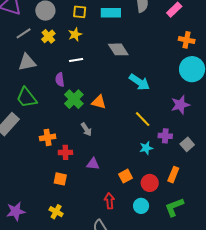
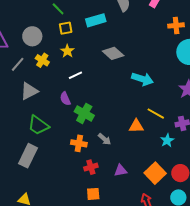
orange triangle: (99, 102) -> (136, 126), moved
orange cross: (48, 137) -> (79, 143), moved, turned 35
orange square: (125, 176) -> (155, 173), size x1.5

